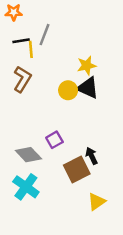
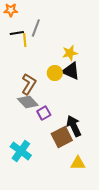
brown L-shape: (22, 79) -> (29, 84), moved
gray diamond: (28, 155) -> (28, 102), moved
black arrow: (92, 156) -> (74, 126), size x1.5
yellow triangle: (97, 202) -> (78, 163), turned 35

